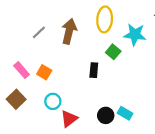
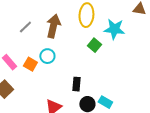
black rectangle: (94, 70) -> (76, 84), moved
cyan circle: (53, 101) -> (47, 56), moved

